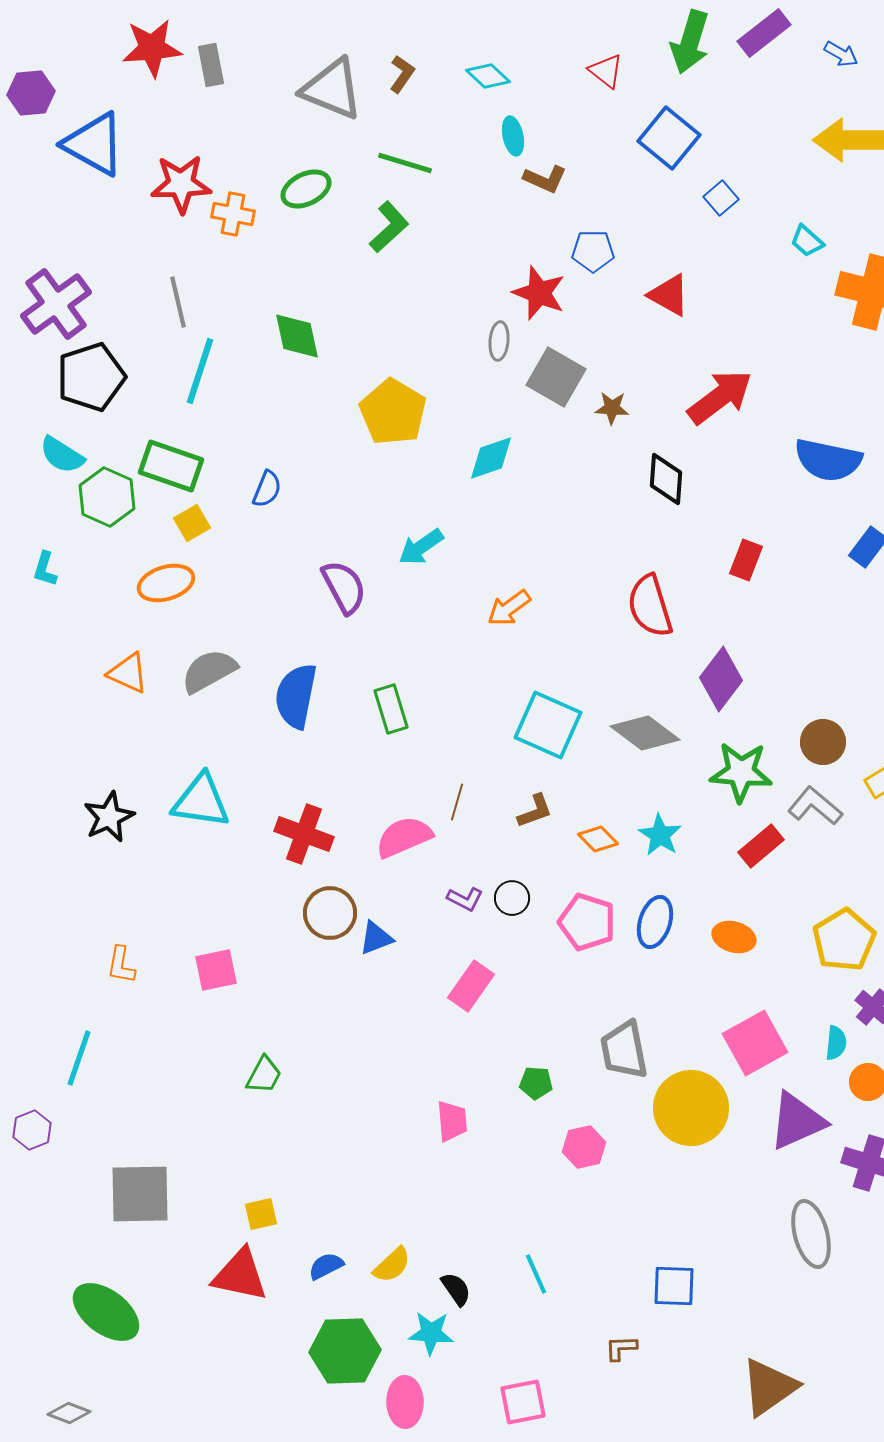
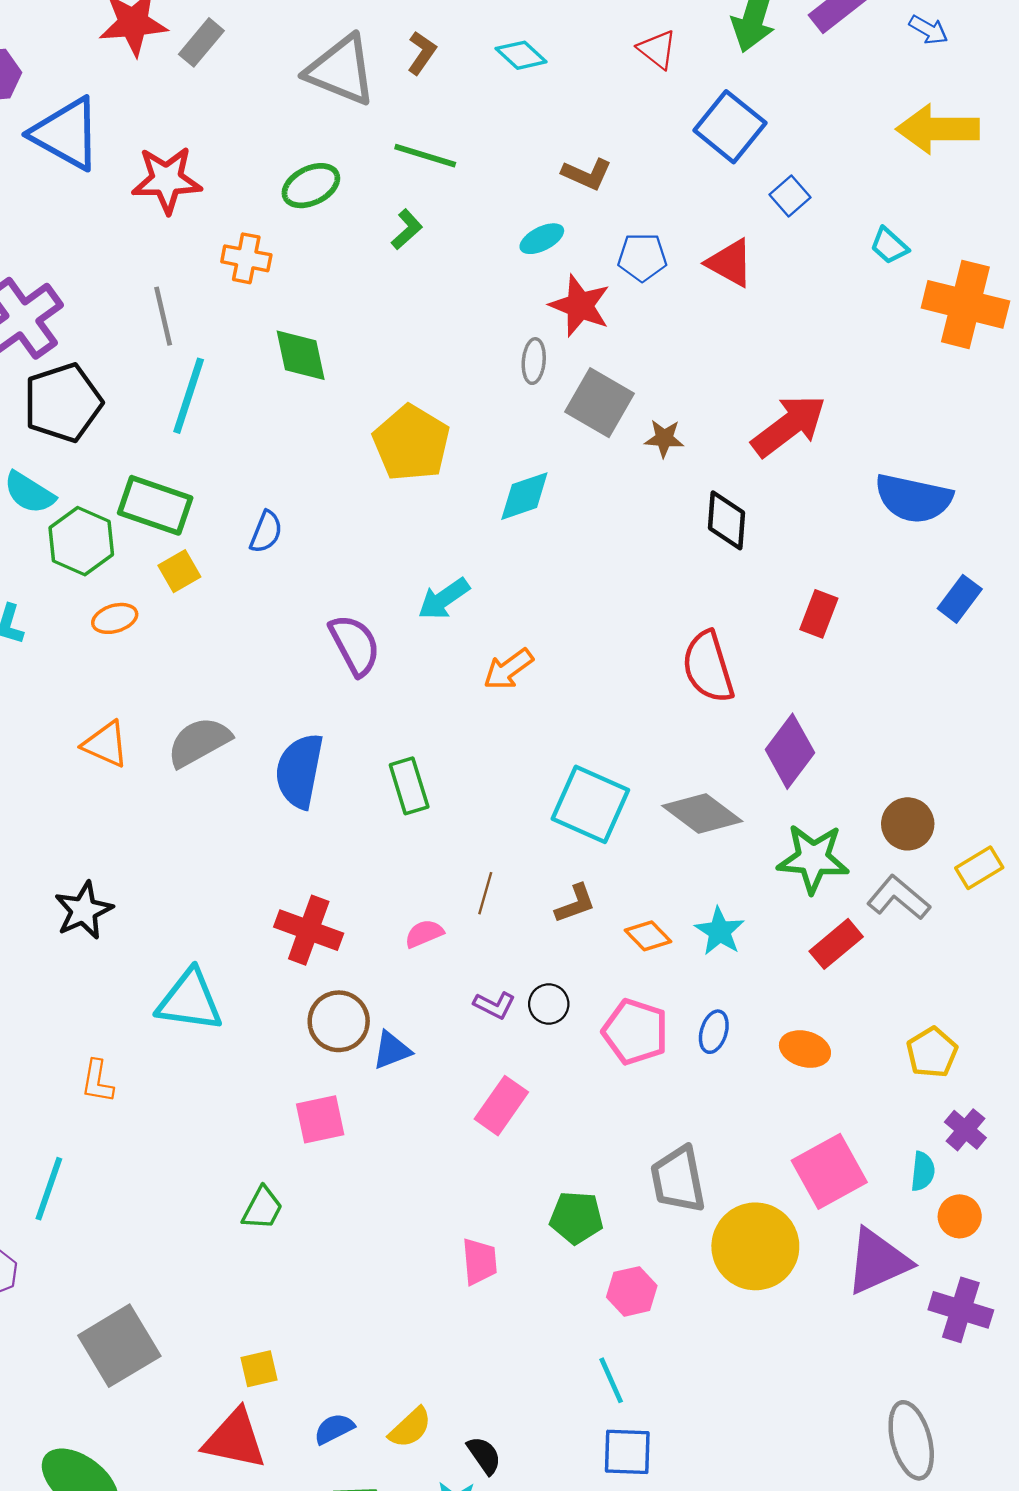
gray rectangle: (211, 65) -> (201, 42), turned 51
cyan ellipse: (513, 136) -> (542, 239), moved, turned 75
orange cross: (233, 214) -> (246, 258), moved
green L-shape: (389, 227) -> (407, 229), size x0.7
red triangle: (669, 295) -> (730, 263), moved
orange ellipse: (166, 583) -> (115, 618), moved, size x0.7
orange arrow: (509, 608) -> (508, 669), moved
cyan triangle: (201, 801) -> (190, 1001), moved
pink semicircle: (404, 837) -> (424, 934), size x0.6
blue ellipse: (655, 922) -> (714, 1032), size x0.7
yellow pentagon: (844, 940) -> (932, 1052), size x0.7
pink square: (216, 970) -> (320, 1119), moved
green pentagon: (536, 1083) -> (576, 1218), size x1.4
gray square: (140, 1194) -> (119, 1346), turned -30
gray ellipse: (811, 1234) -> (911, 1440), moved
cyan line: (536, 1274) -> (611, 1380), moved
blue square: (674, 1286) -> (627, 1452), moved

